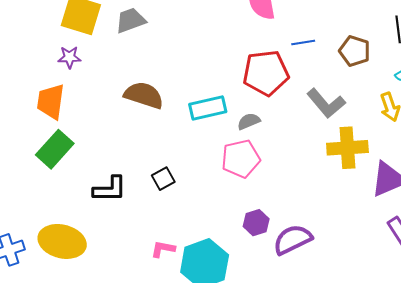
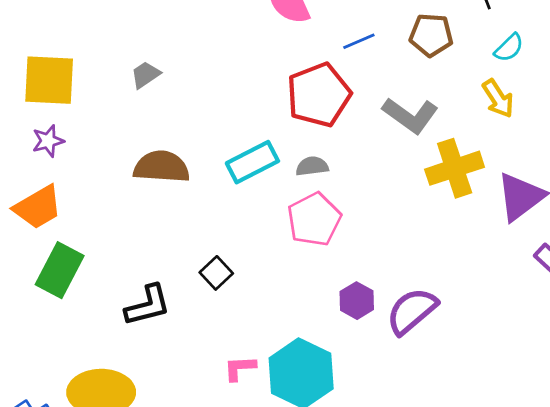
gray trapezoid: (131, 20) -> (145, 75), moved, size x0.7
orange trapezoid: (51, 101) -> (38, 207), turned -114
gray semicircle: (249, 121) -> (312, 166), turned 30

